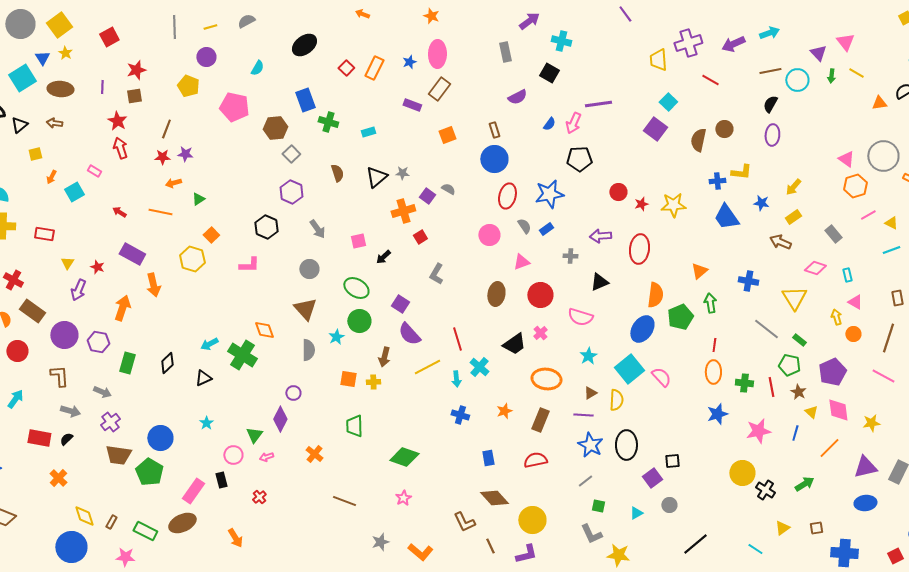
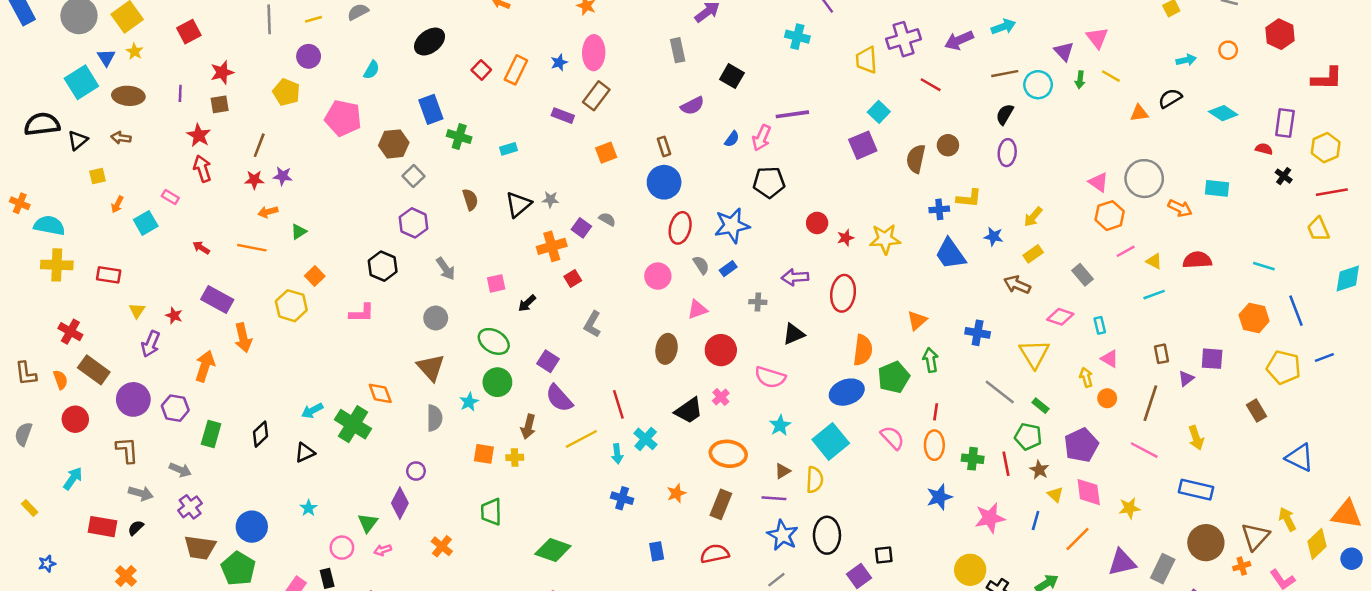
cyan cross: (561, 41) -> (797, 37), moved
purple square: (655, 129) -> (863, 145), turned 30
blue ellipse: (642, 329) -> (847, 392), turned 36
pink semicircle: (661, 377) -> (892, 438), moved

